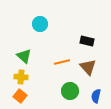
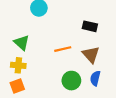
orange square: (20, 96) -> (17, 86), turned 32
blue semicircle: (96, 96) -> (95, 78), moved

